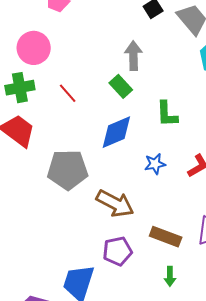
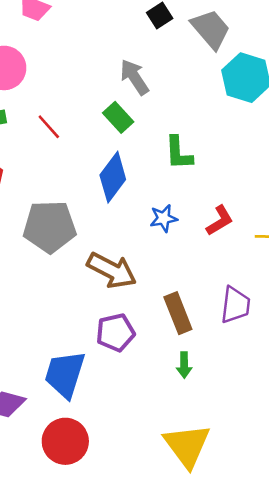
gray arrow: (133, 56) -> (134, 77), turned -32
blue diamond: (116, 132) -> (113, 177), turned -30
brown rectangle: (166, 237) -> (178, 313), turned 48

